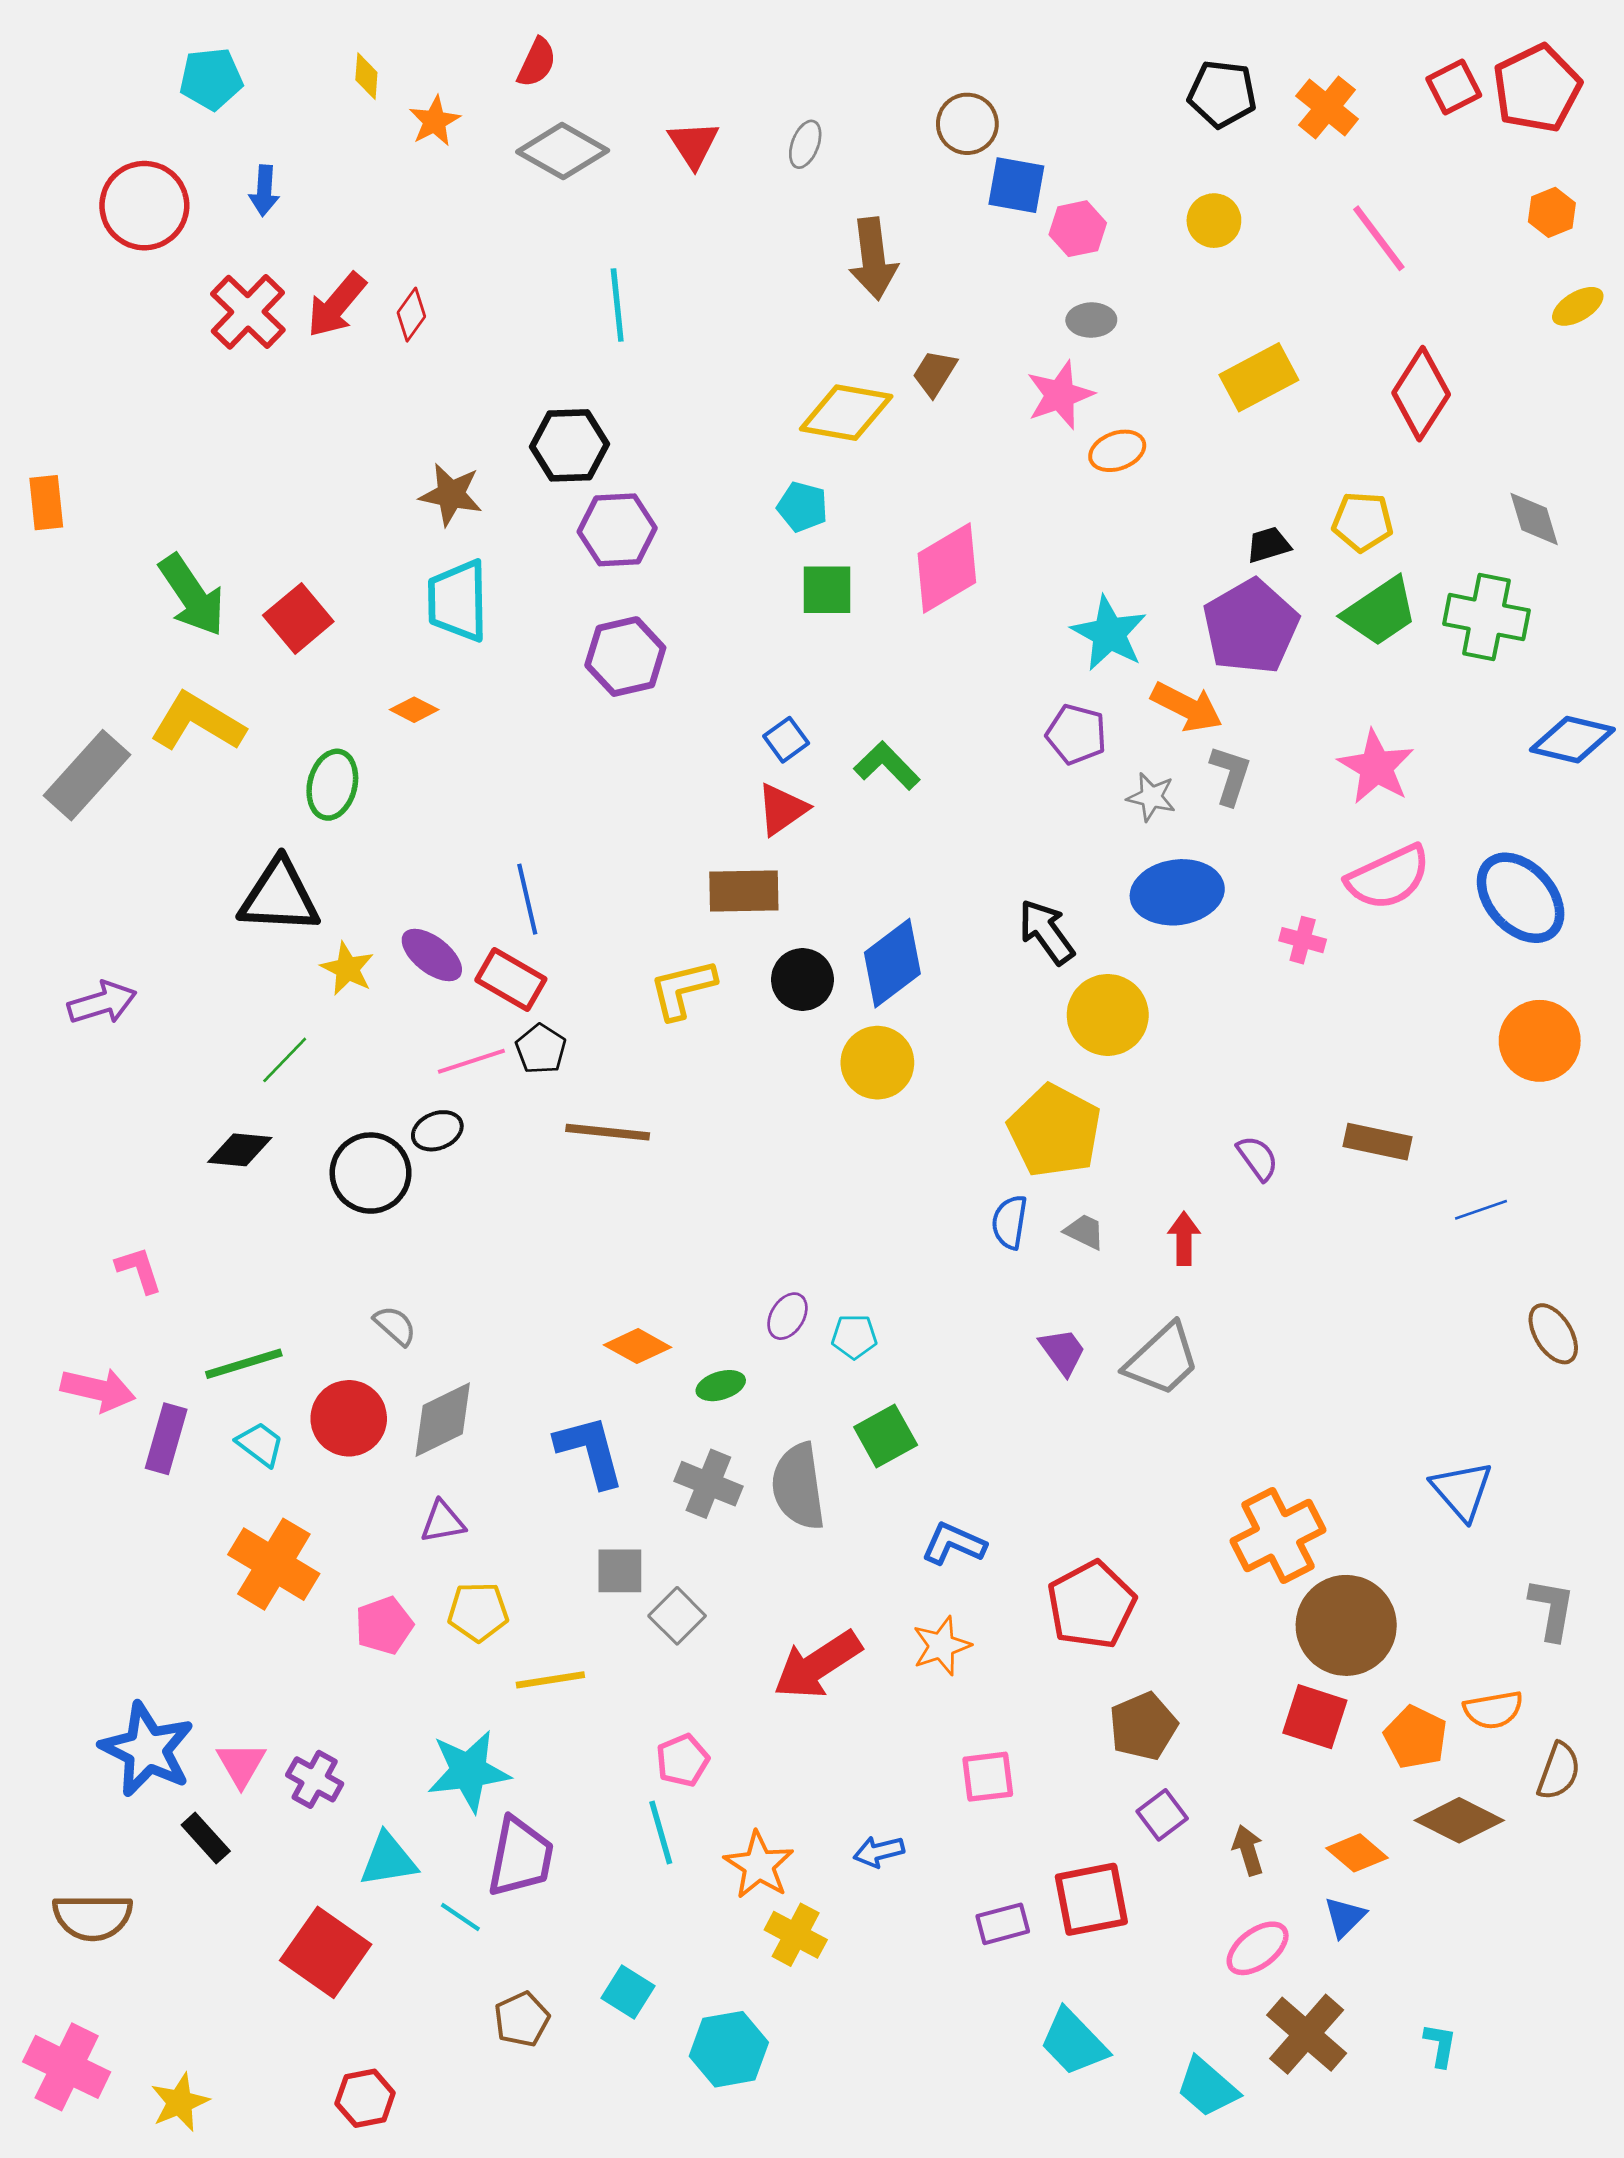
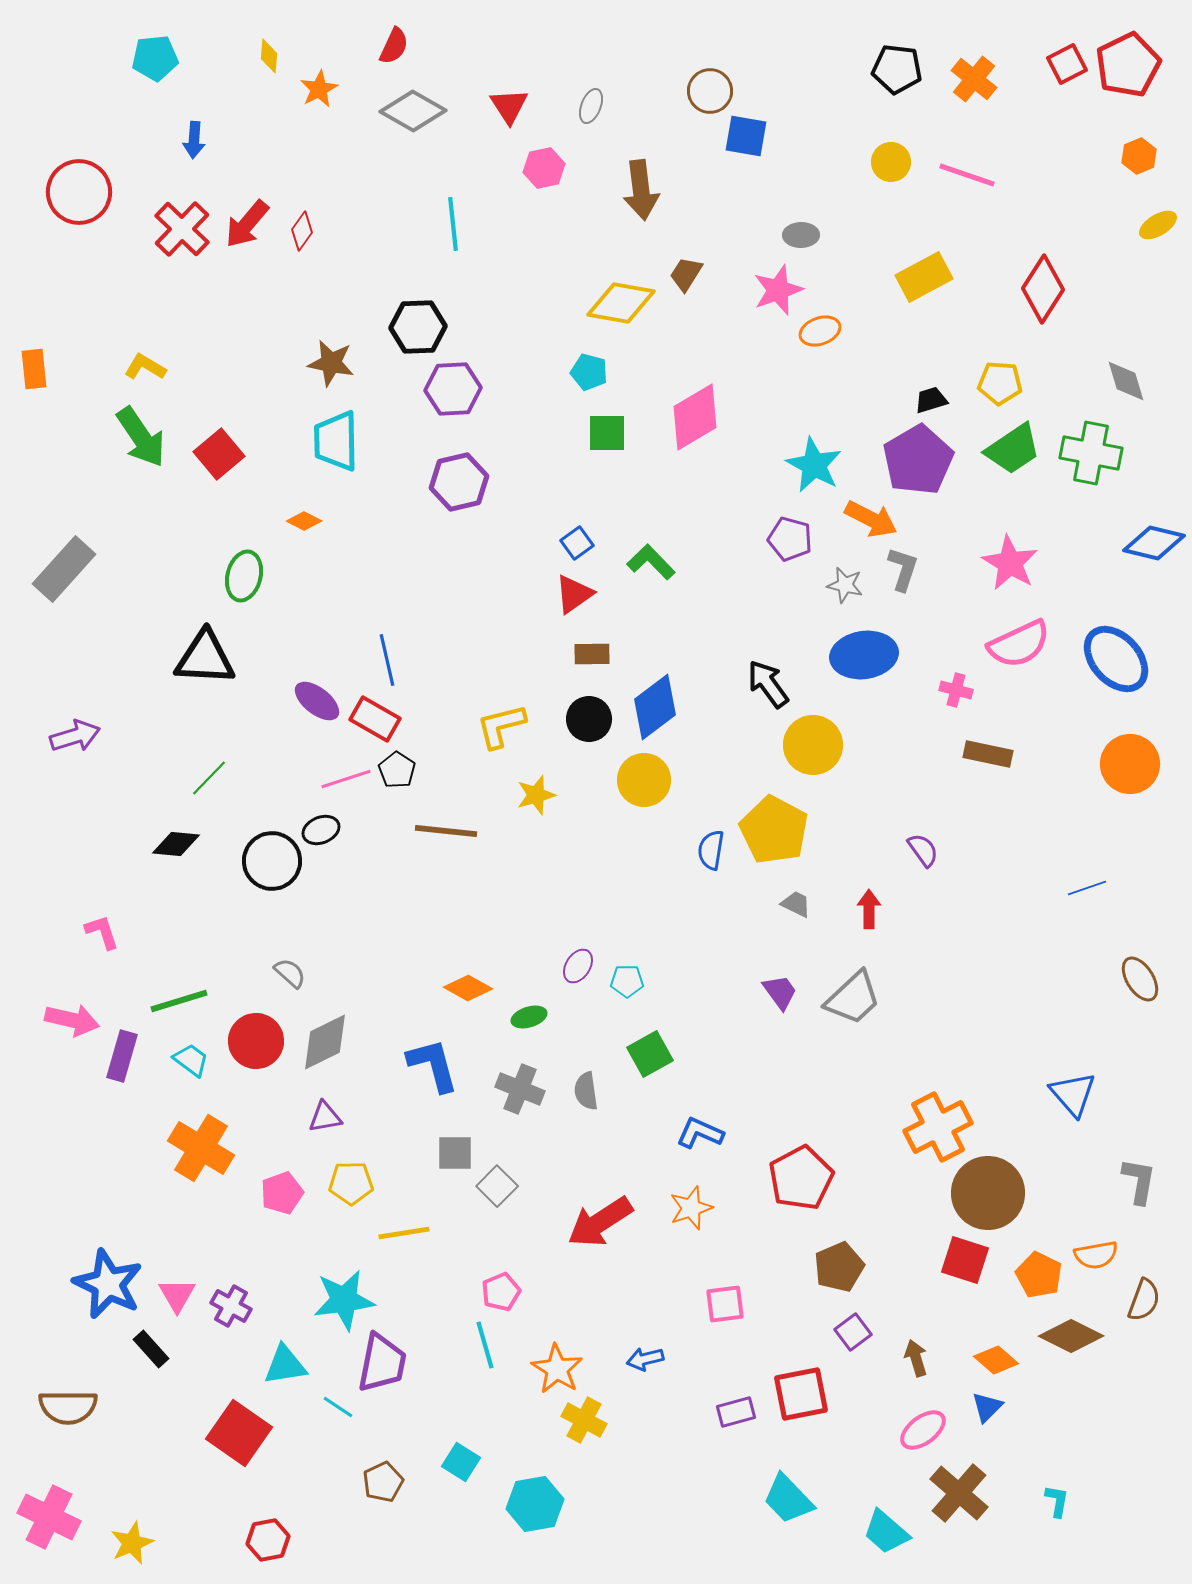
red circle: (144, 206) -> (79, 192), moved
pink hexagon: (1078, 229) -> (544, 168), moved
pink line: (1379, 238) -> (967, 175), moved, turned -34
yellow L-shape: (197, 722) -> (145, 367), moved, size x0.6
brown rectangle: (744, 891) -> (592, 654), moved, size x0.7
yellow star: (347, 969) -> (536, 795), moved, turned 30
brown rectangle: (1377, 1142) -> (988, 754), moved
blue semicircle: (1010, 1222) -> (711, 850), moved
gray semicircle: (798, 1486) -> (586, 1091), size x0.6

